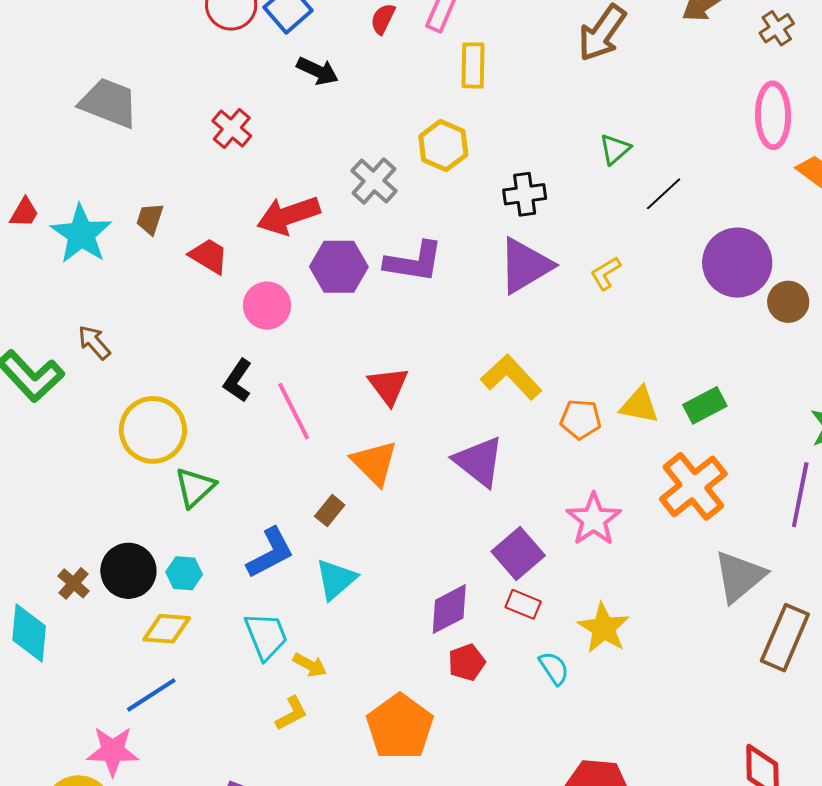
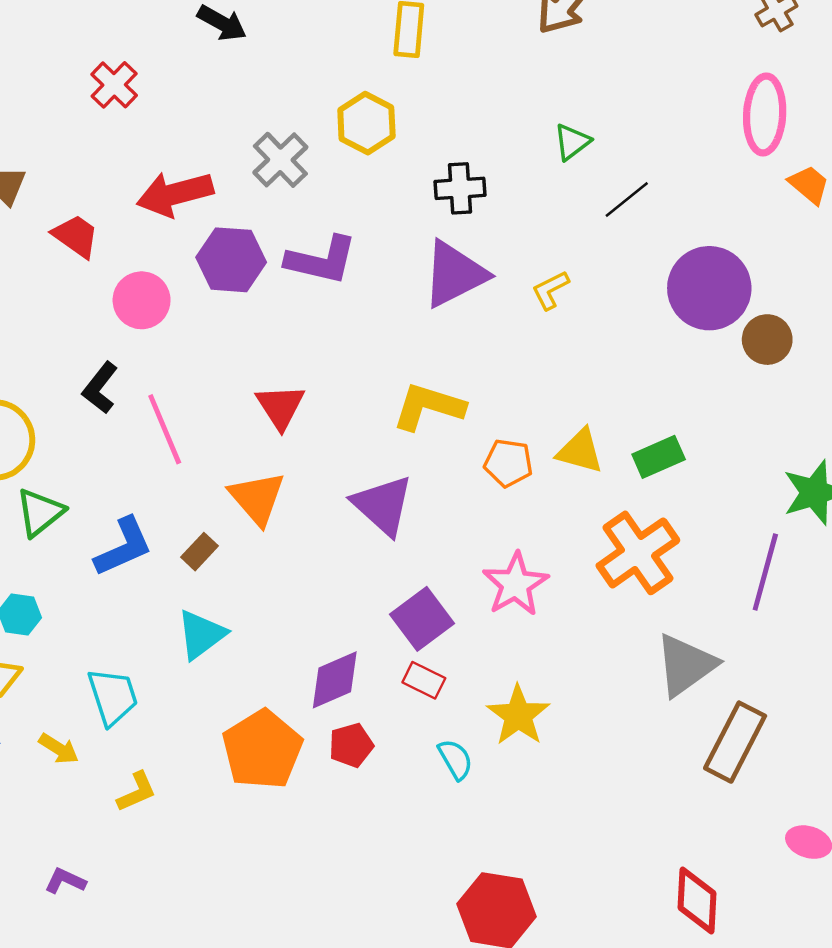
yellow L-shape: (511, 377) -> (429, 407), turned -34
blue L-shape: (270, 553) -> (123, 547), moved
yellow arrow: (310, 665) -> (59, 749), moved
orange pentagon: (400, 727) -> (262, 750), moved

